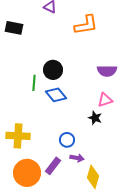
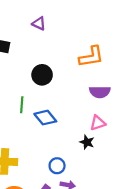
orange L-shape: (86, 25) -> (91, 57), moved
black circle: (53, 70) -> (42, 75), moved

